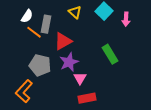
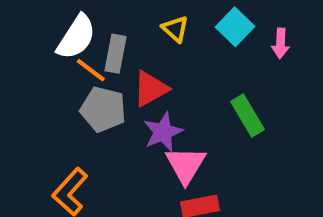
white semicircle: (27, 16) -> (76, 37), size x1.6
gray pentagon: (40, 65) -> (103, 109), moved
pink triangle: (80, 78) -> (186, 165), size x1.5

